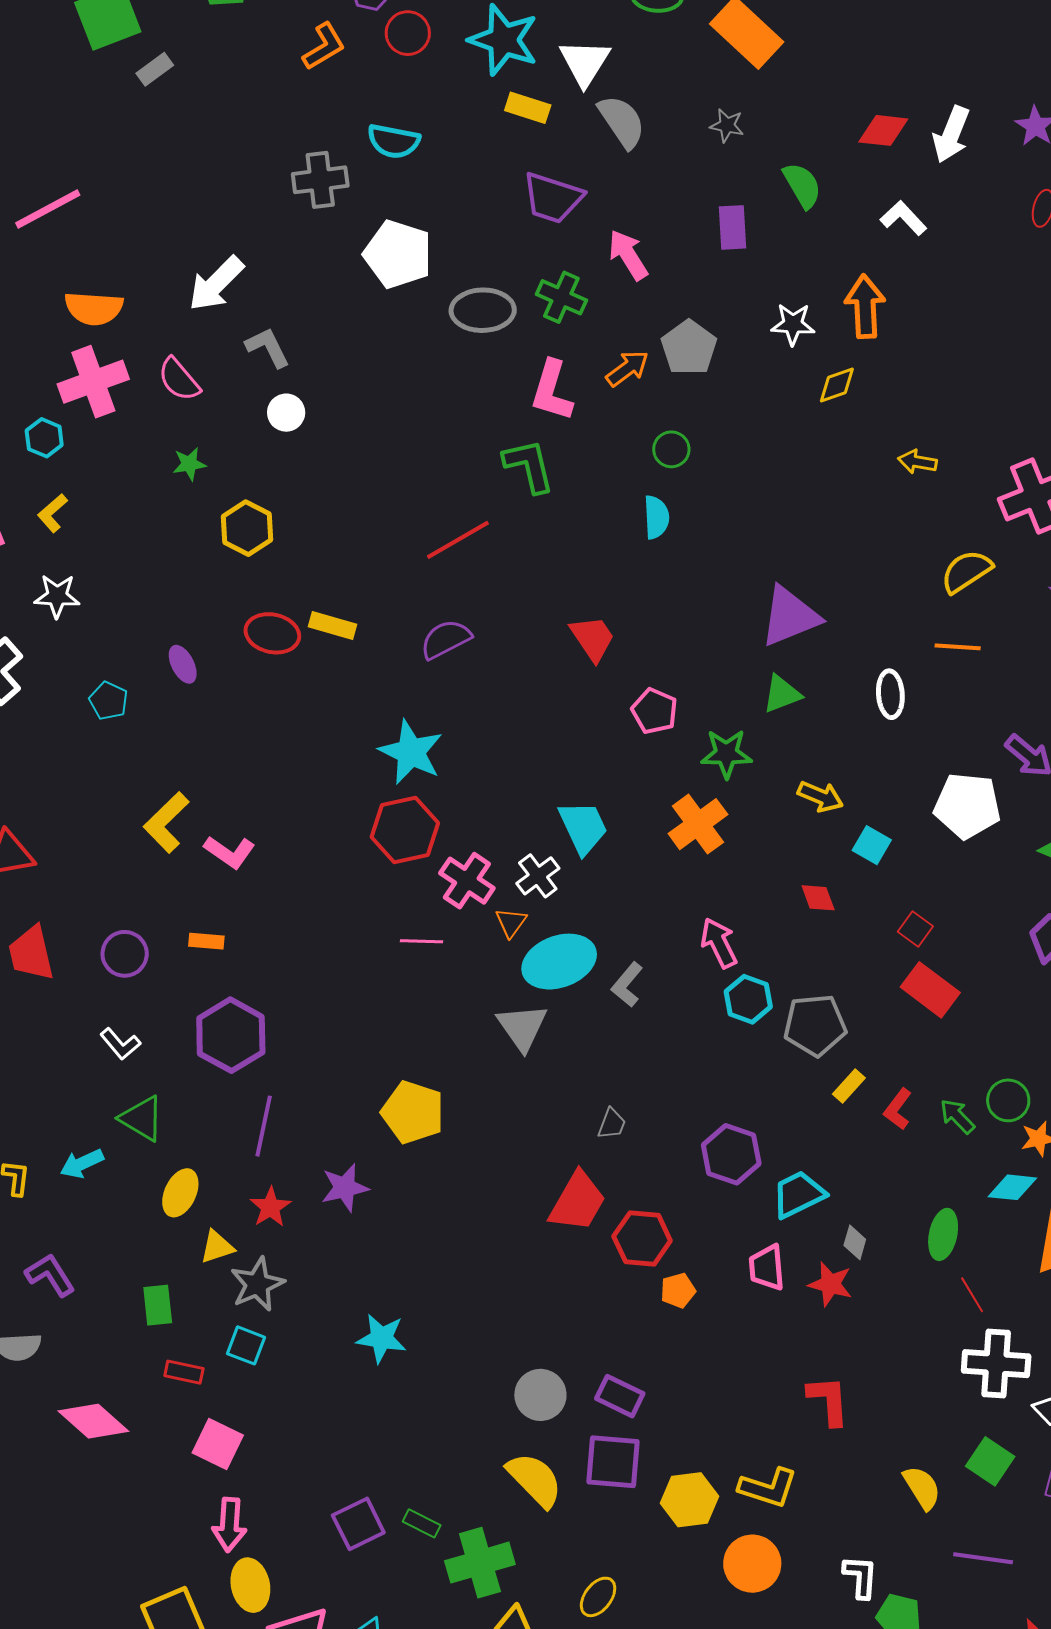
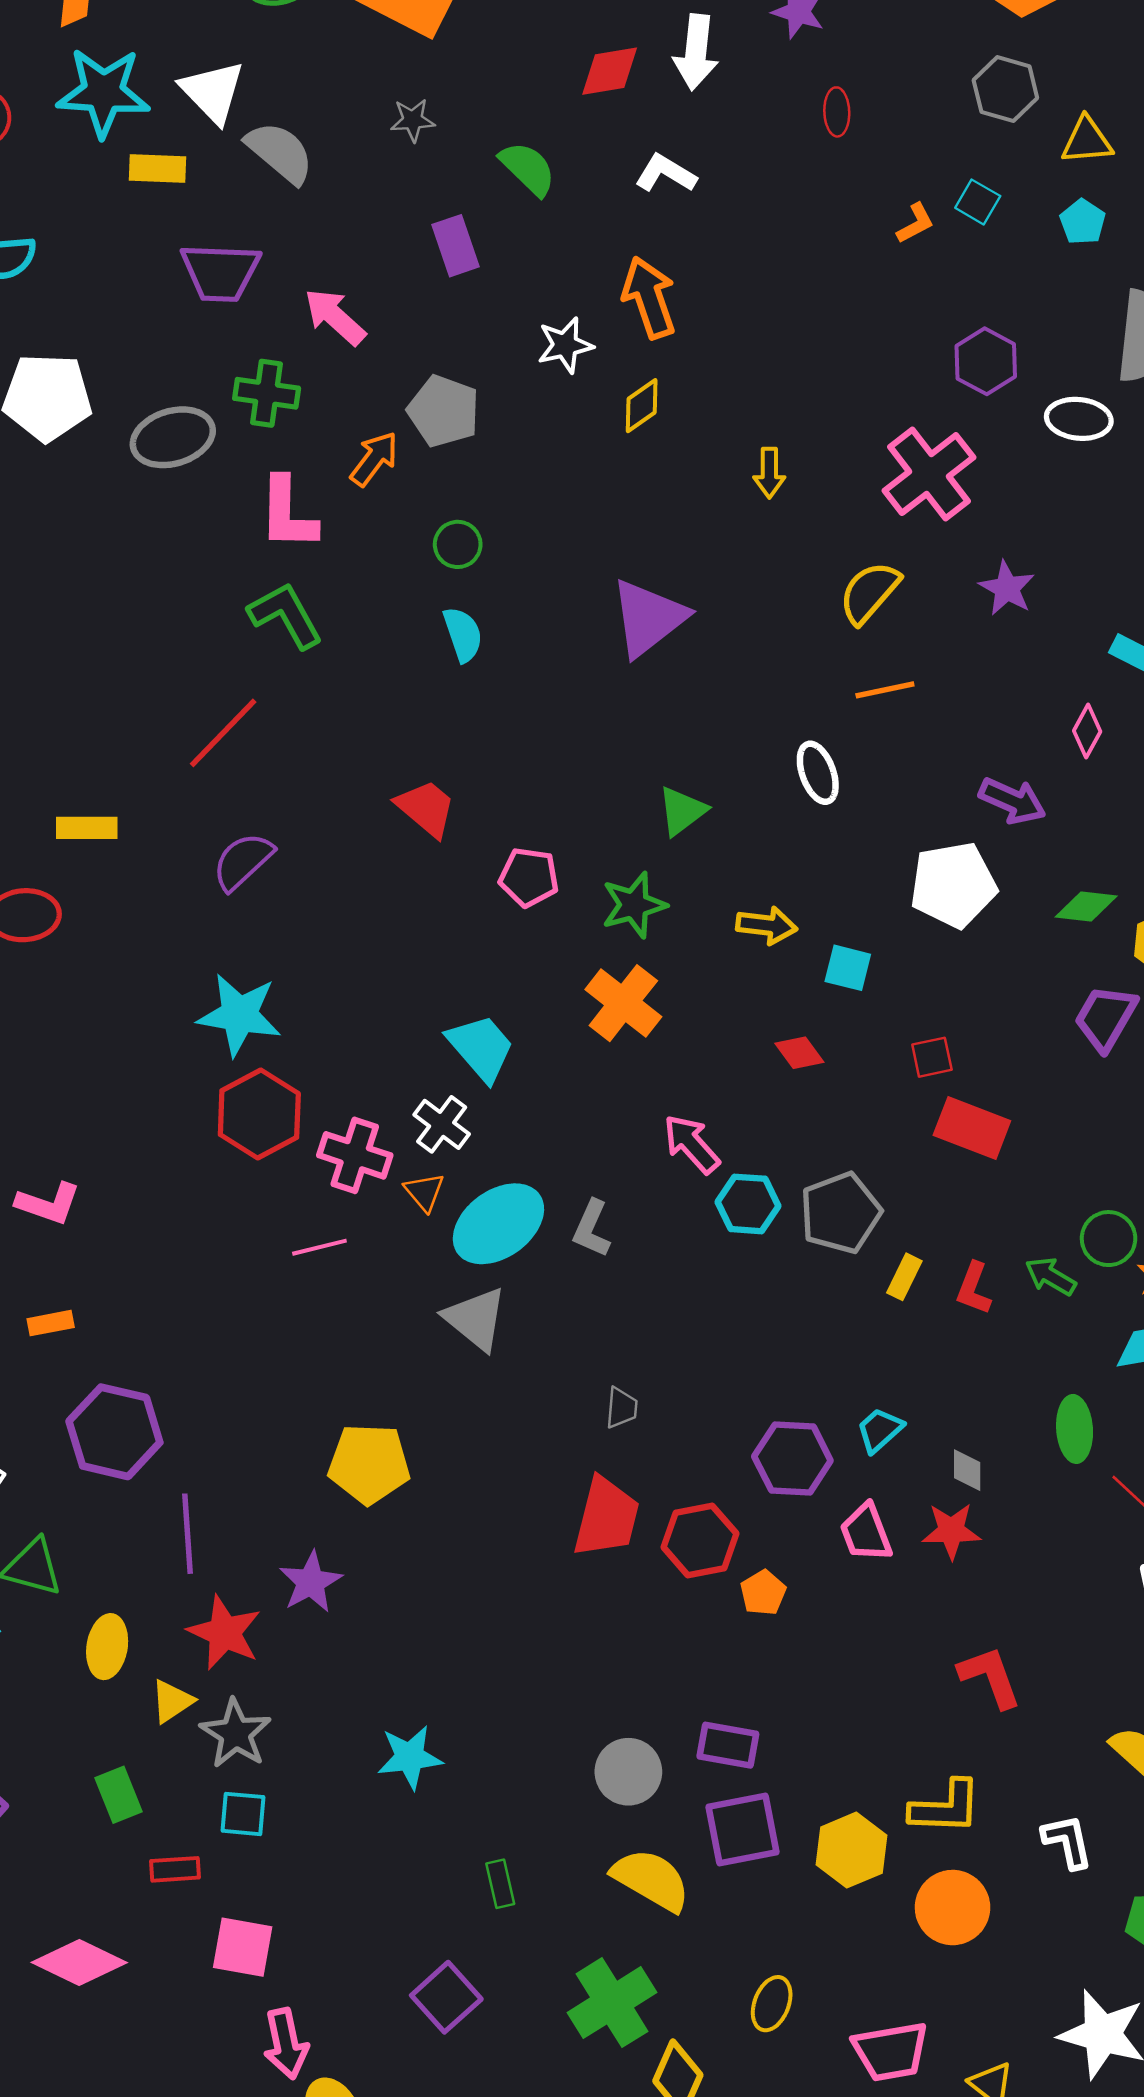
yellow arrow: (917, 462) -> (769, 473), turned -84
purple triangle: (790, 616) -> (648, 618), moved
yellow rectangle: (332, 625) -> (87, 828), moved
red square: (915, 929) -> (932, 1057), turned -32
purple hexagon: (731, 1154) -> (792, 1458), moved
cyan trapezoid: (798, 1194) -> (880, 1430), size x0.7
red star: (270, 1207) -> (225, 1633), size x1.4
green rectangle: (422, 1523) -> (500, 1884), moved, turned 66
white L-shape: (860, 1577) -> (1067, 1841), moved

